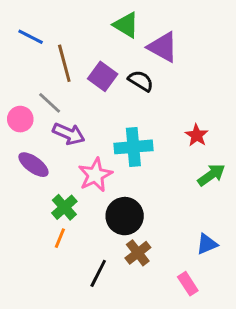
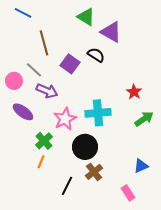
blue line: (31, 37) -> (23, 13), moved
purple square: (103, 76) -> (70, 64), moved
cyan cross: (133, 147) -> (98, 113), moved

